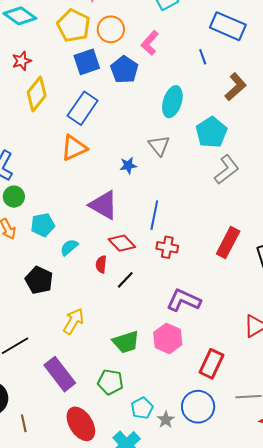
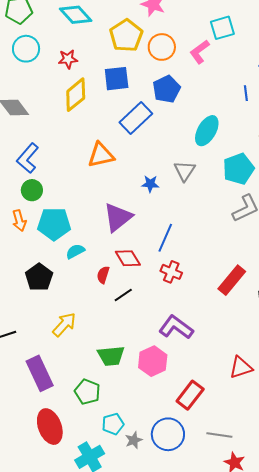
pink L-shape: (150, 43) -> (200, 52), moved
blue square: (87, 62) -> (117, 79), moved
blue rectangle: (83, 108) -> (136, 118), moved
purple triangle: (104, 205) -> (118, 217), turned 40
cyan pentagon: (43, 225) -> (54, 224), size x1.4

